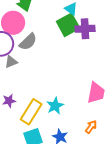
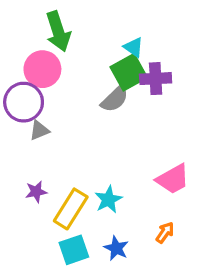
gray semicircle: (28, 42) -> (115, 99), moved
pink trapezoid: (96, 93) -> (173, 179), turned 50

